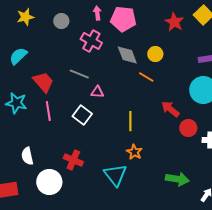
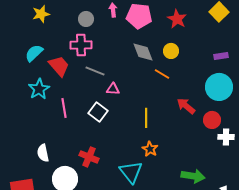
gray circle: (61, 21) -> (86, 19), moved
red star: (174, 22) -> (177, 19), moved
pink cross: (91, 41) -> (81, 45), moved, turned -30
red trapezoid: (43, 82) -> (59, 66), moved
cyan star: (16, 103) -> (39, 89), moved, turned 30
red circle: (188, 128) -> (212, 120), moved

